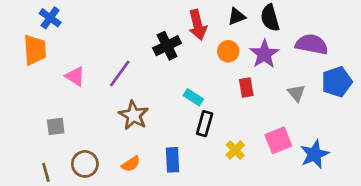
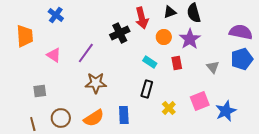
blue cross: (50, 18) -> (56, 15), moved
purple semicircle: (312, 44) -> (241, 32), moved
cyan rectangle: (193, 97) -> (150, 62), moved
brown star: (134, 115) -> (96, 83), turned -30
orange semicircle: (131, 164) -> (94, 118), size x1.5

